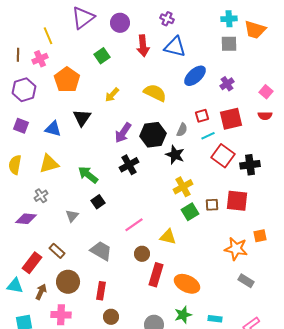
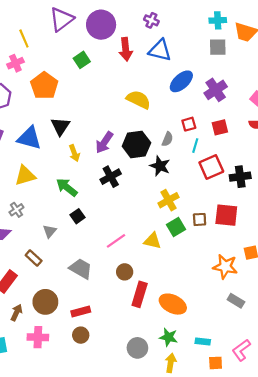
purple circle: (120, 23) -> (101, 25), size x1.4
purple cross: (227, 84) -> (216, 90), size x1.5
yellow arrow: (112, 95) -> (74, 153), moved, turned -63
red square: (231, 119) -> (220, 127), size x0.7
blue triangle: (53, 129) -> (29, 138), size x1.4
cyan line: (208, 136) -> (195, 146), turned -48
red square: (223, 156) -> (211, 167), turned 30
yellow triangle: (168, 237) -> (152, 241), moved
brown rectangle: (57, 251) -> (34, 258), moved
red rectangle: (101, 291) -> (81, 312), turned 66
green star: (183, 315) -> (168, 337), turned 30
brown circle: (111, 317) -> (81, 335), moved

